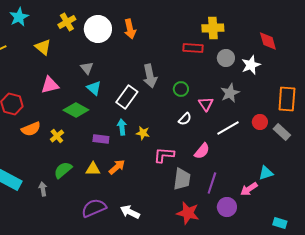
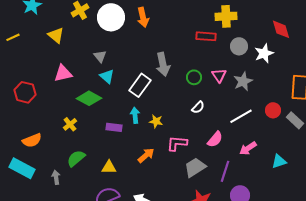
pink triangle: (206, 104) -> (219, 75), moved
orange semicircle: (31, 129) -> (32, 140), moved
orange arrow: (117, 167) -> (146, 155), moved
yellow triangle: (93, 169) -> (109, 167), moved
gray trapezoid: (182, 179) -> (195, 167), turned -130
pink arrow: (249, 189) -> (248, 148), moved

